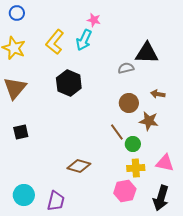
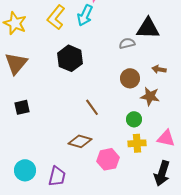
brown line: (117, 132) -> (92, 107), moved
pink hexagon: (125, 191) -> (108, 159), moved

